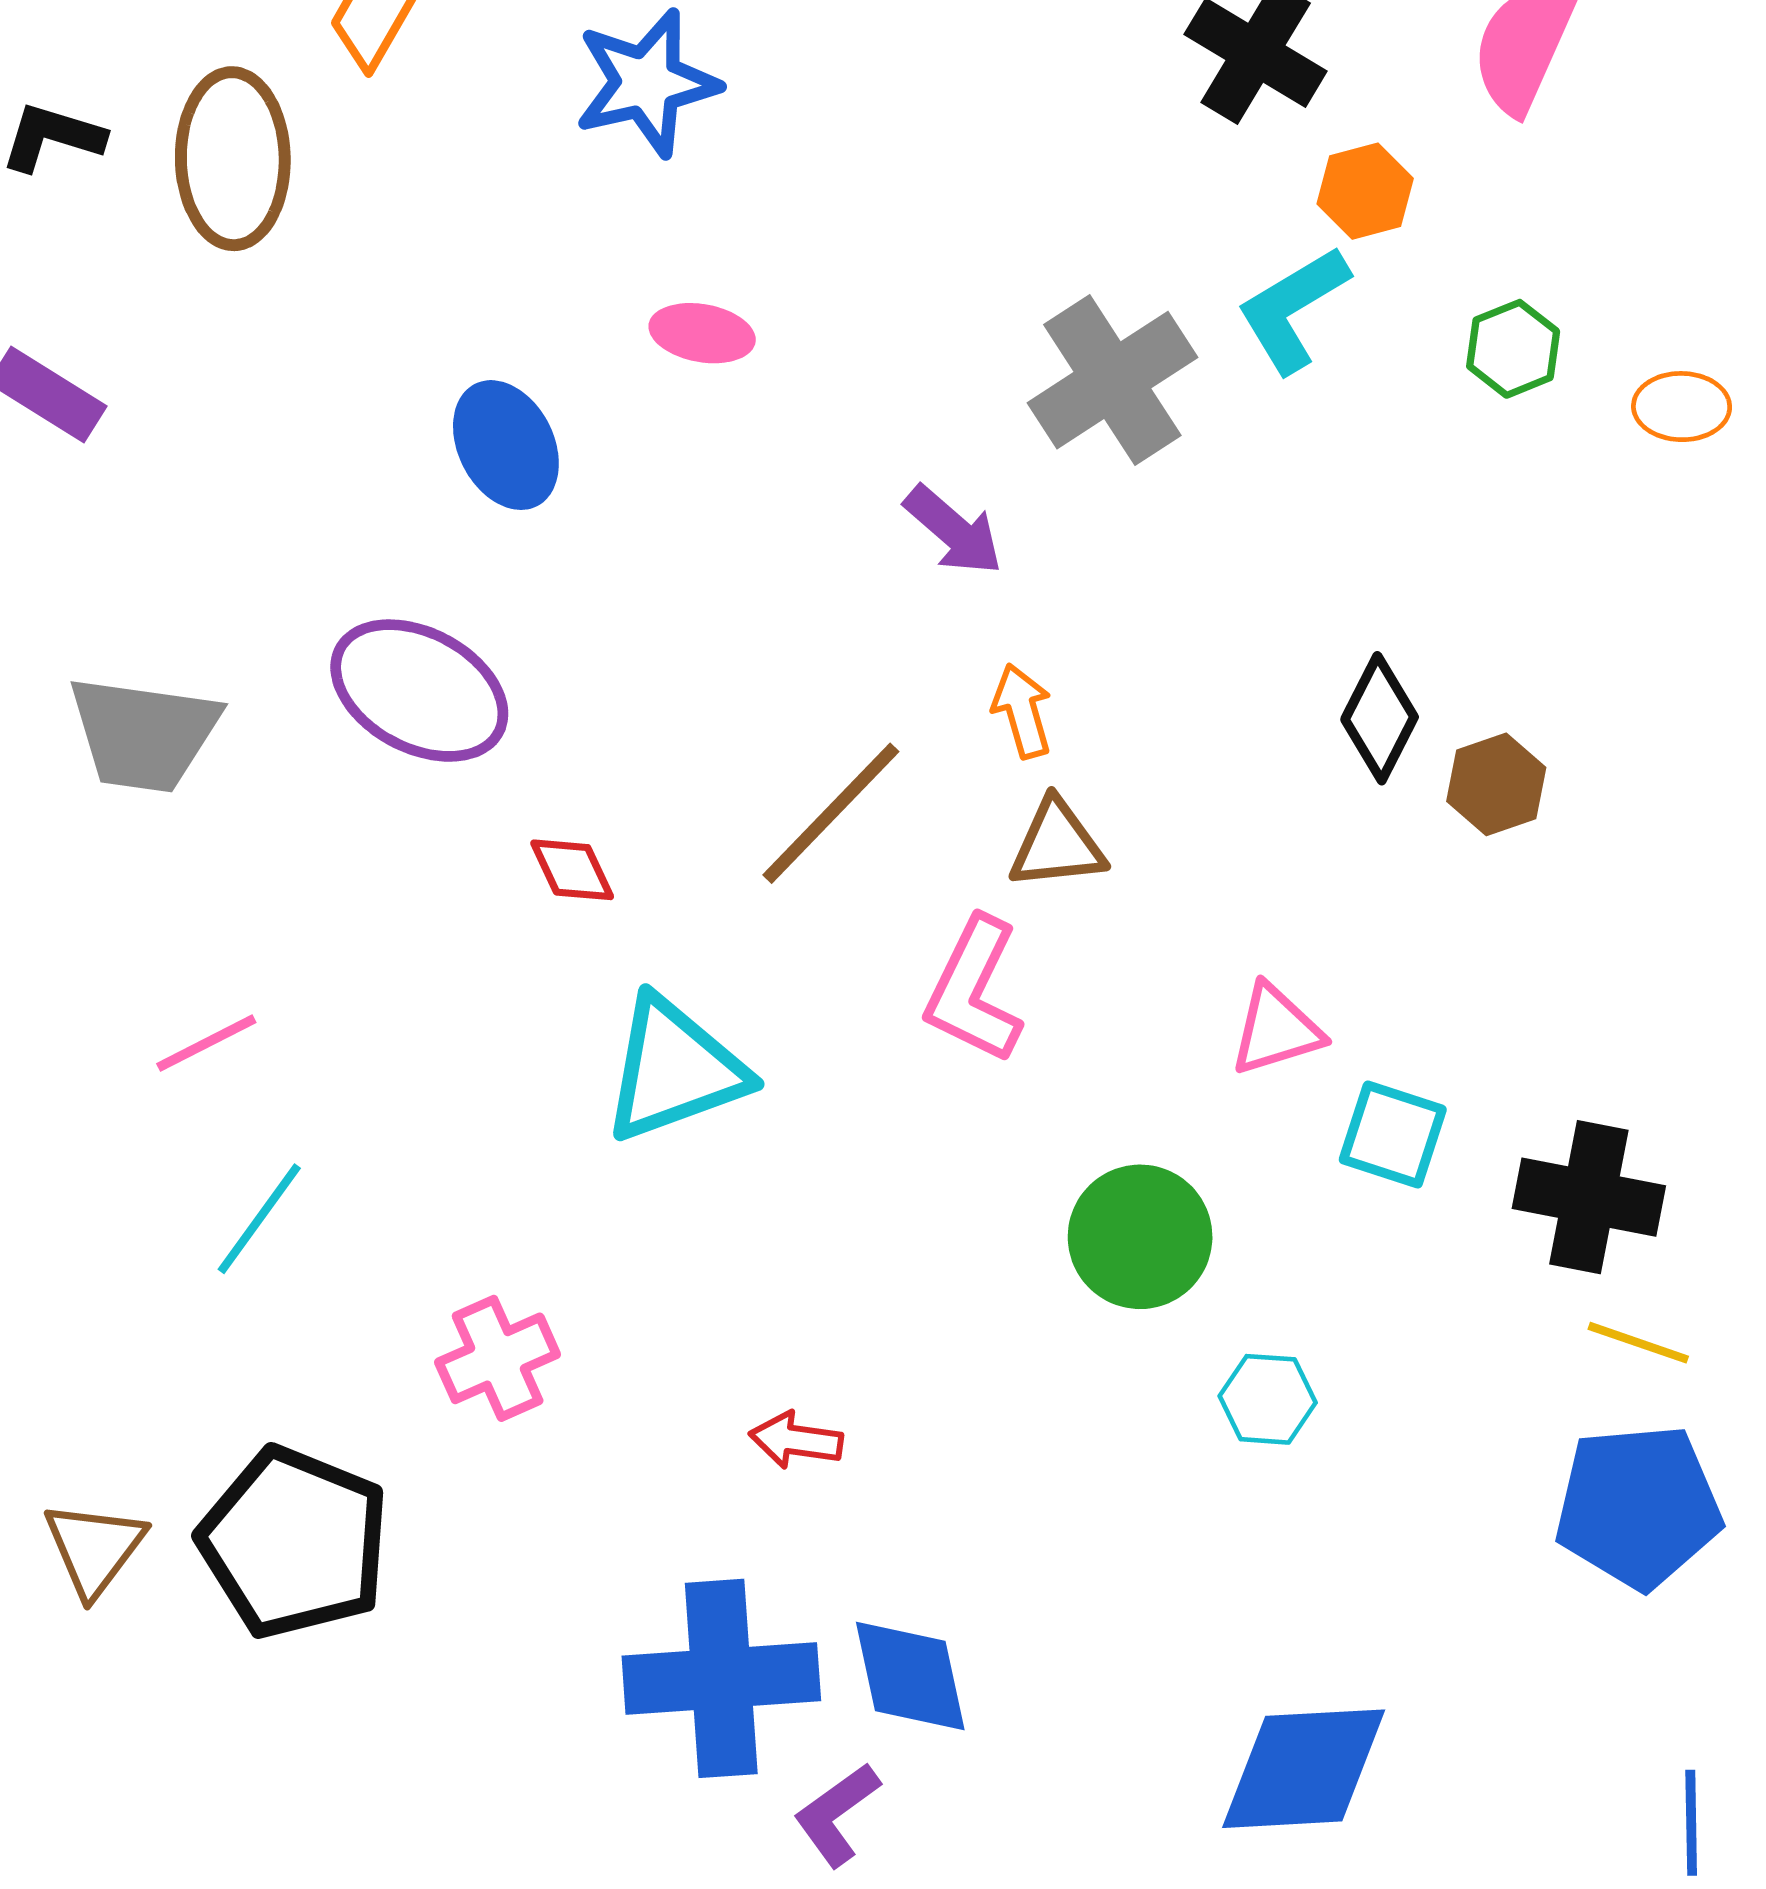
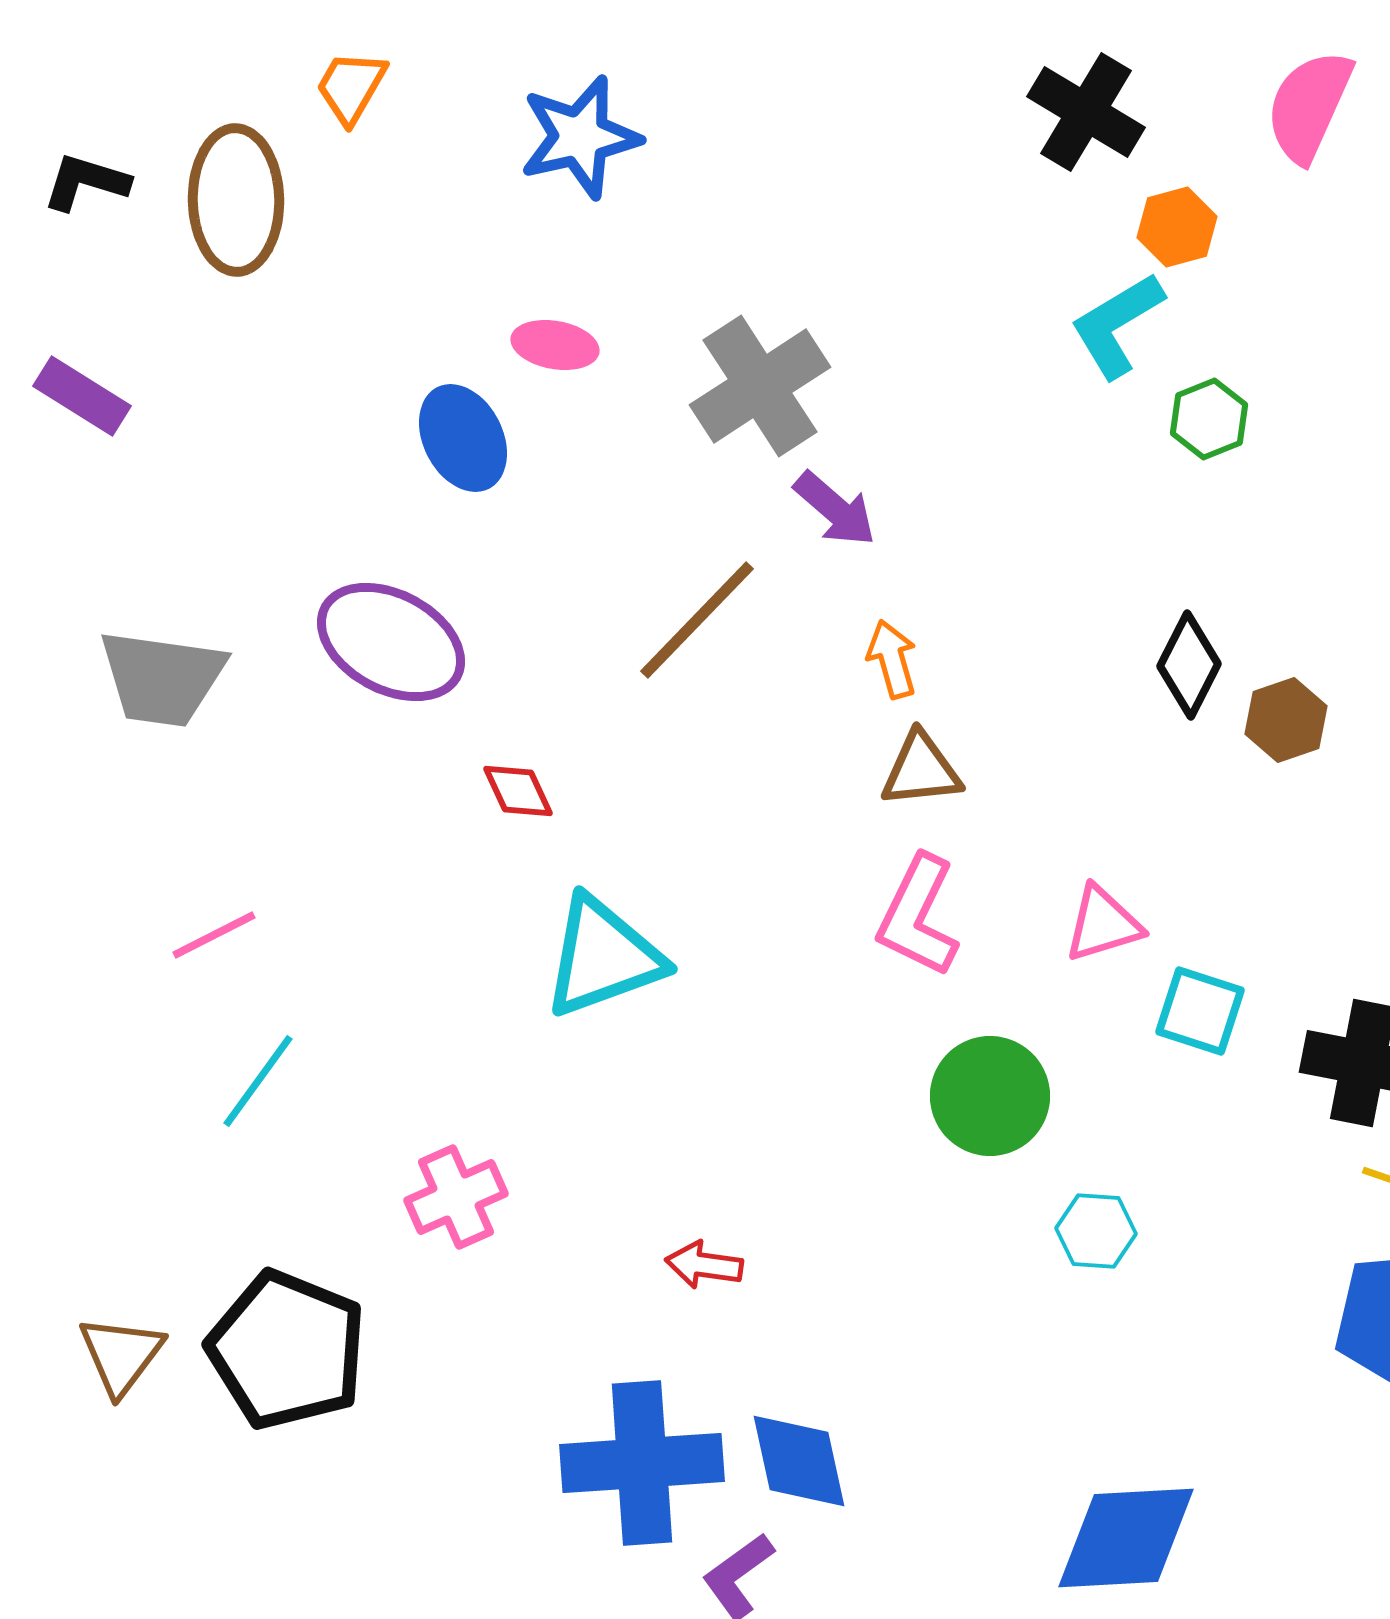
pink ellipse: (702, 333) -> (555, 345), moved
green hexagon: (1513, 349) -> (1209, 419), moved
gray cross: (1112, 380) -> (760, 386), moved
brown line: (831, 813) -> (697, 620), moved
pink L-shape: (974, 990) -> (918, 916), moved

